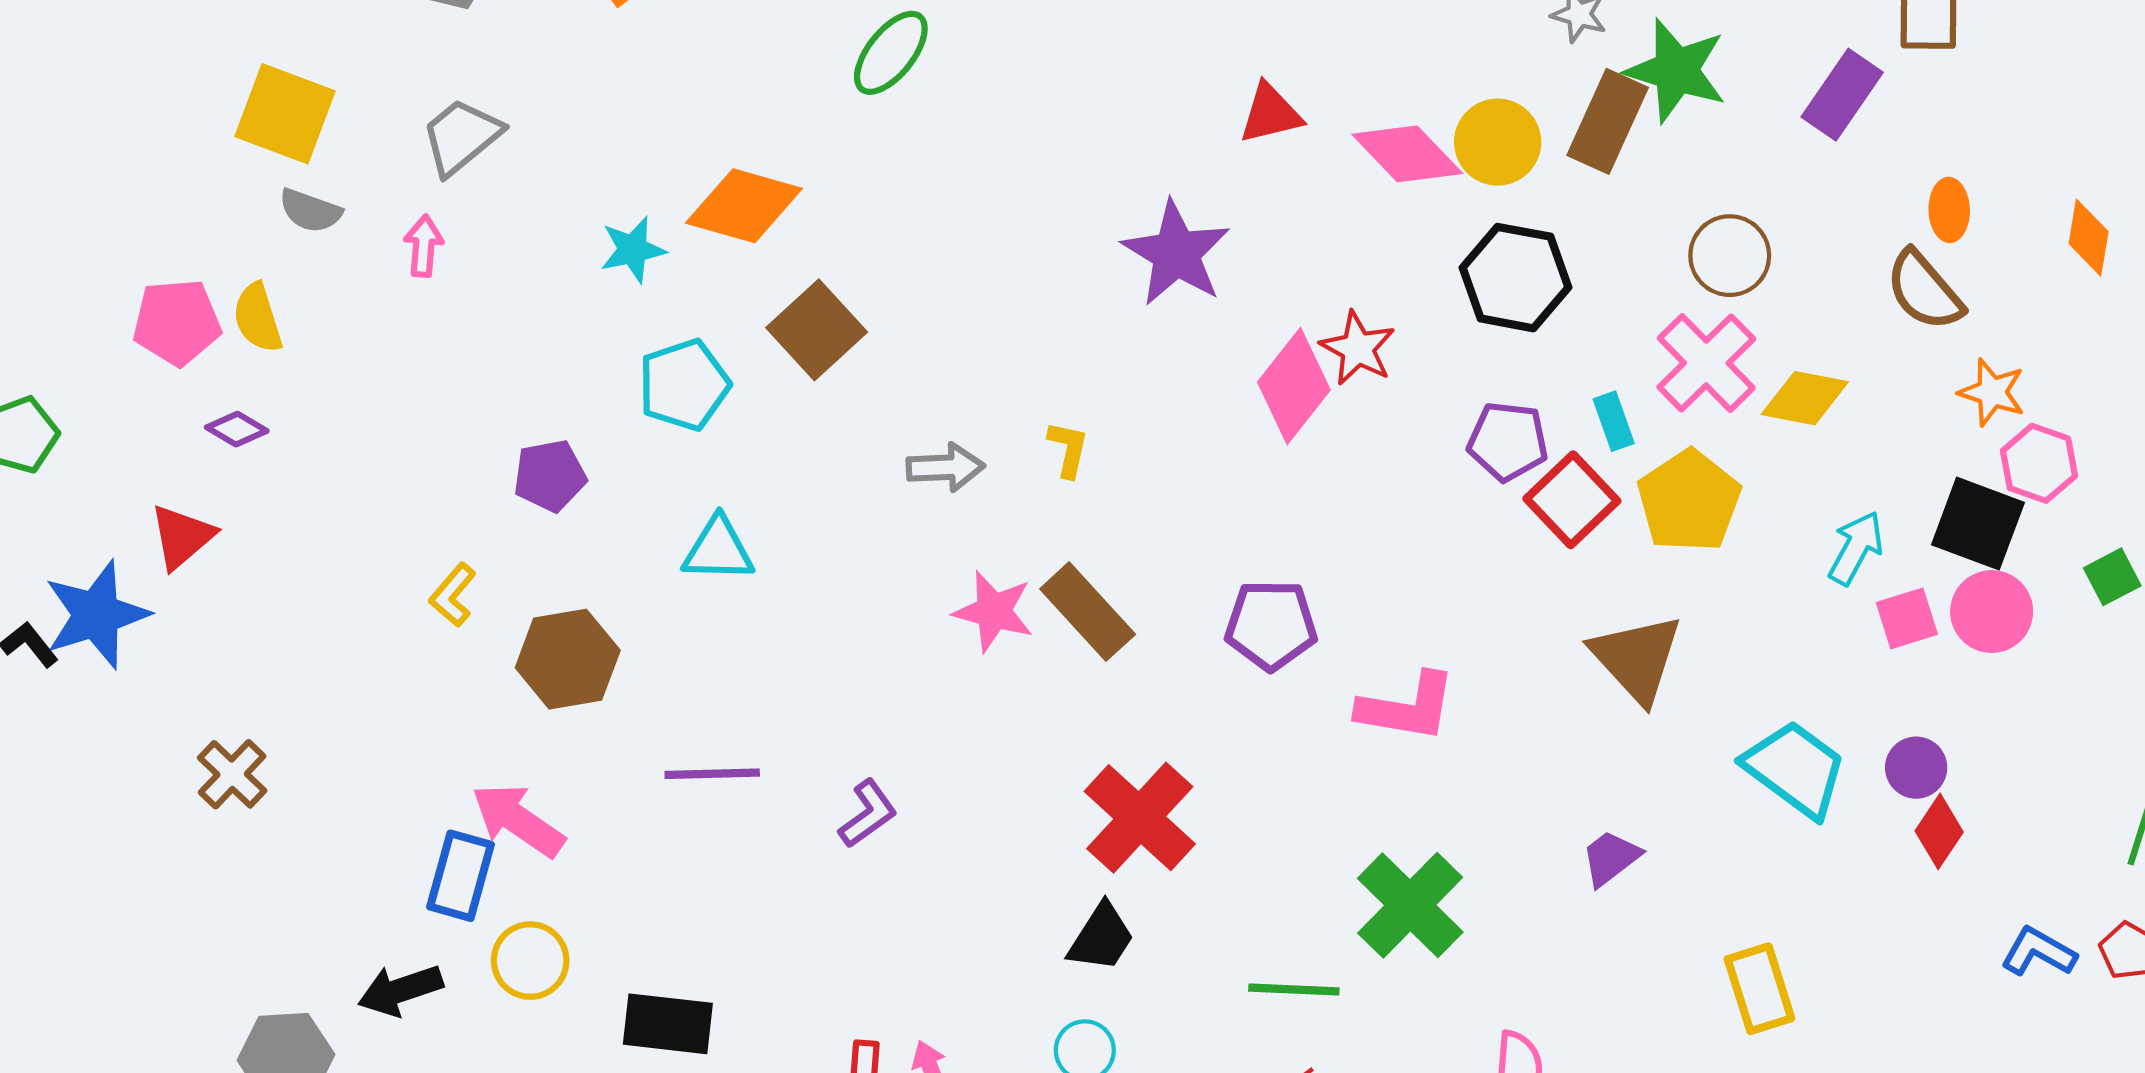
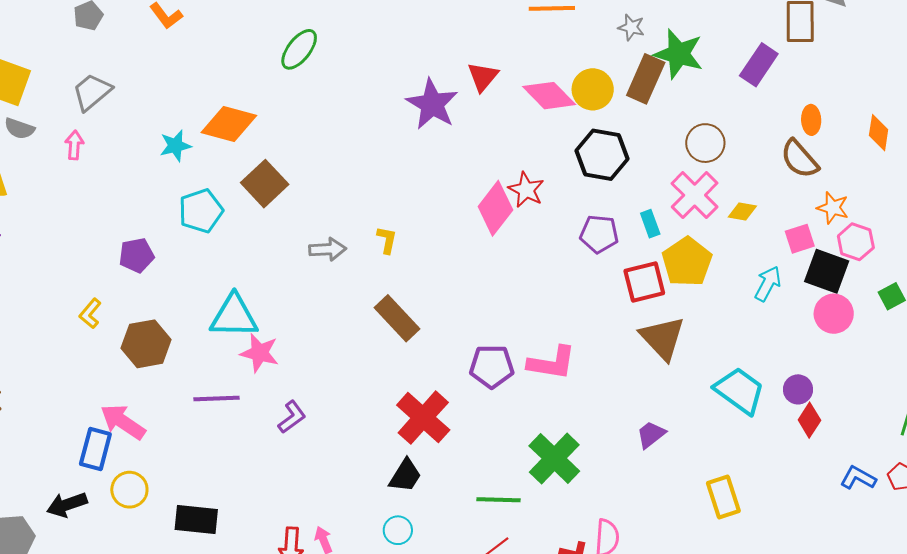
red triangle: (1270, 114) -> (483, 77), turned -36
purple star: (1176, 253) -> (432, 104), moved
yellow diamond: (1805, 398) -> (742, 212), size x0.7
red square: (1572, 500) -> (644, 282), moved, turned 30
cyan triangle: (718, 550) -> (234, 316), moved, size x1.4
pink star: (994, 611) -> (259, 353), moved
pink square: (1907, 618) -> (800, 239), moved
purple pentagon: (1271, 625) -> (492, 366), moved

